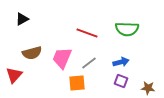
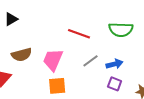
gray line: (89, 63) -> (91, 61), moved
orange square: (77, 83) -> (57, 86), moved

